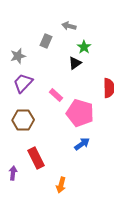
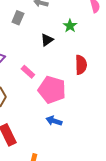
green star: (84, 47) -> (70, 26), moved
blue arrow: (82, 144) -> (54, 121), turned -126

